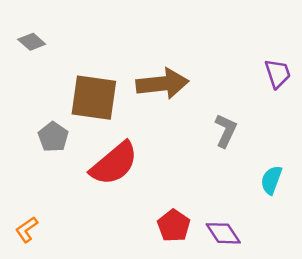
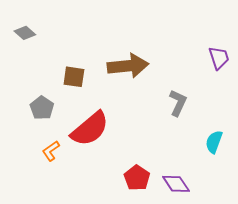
brown square: (94, 98) -> (74, 77), size x0.6
orange L-shape: (27, 229) -> (51, 151), moved

